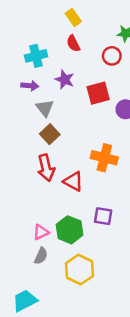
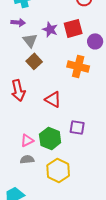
purple star: (65, 79) -> (50, 29), moved
orange cross: (104, 158) -> (78, 66), moved
red arrow: (46, 168) -> (18, 90), moved
gray semicircle: (41, 256) -> (27, 159), turned -120

